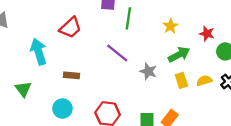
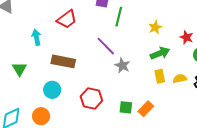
cyan arrow: (38, 52) -> (36, 37), size x0.7
gray star: (148, 71) -> (122, 65), moved
brown rectangle: (71, 75) -> (63, 61), size x1.6

